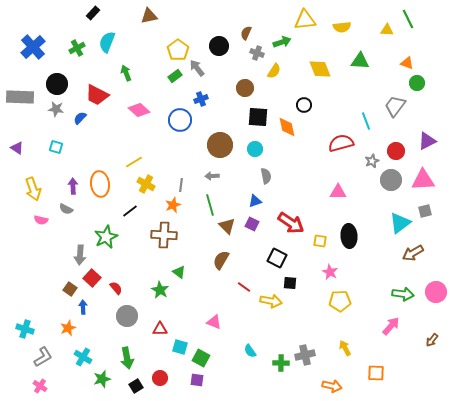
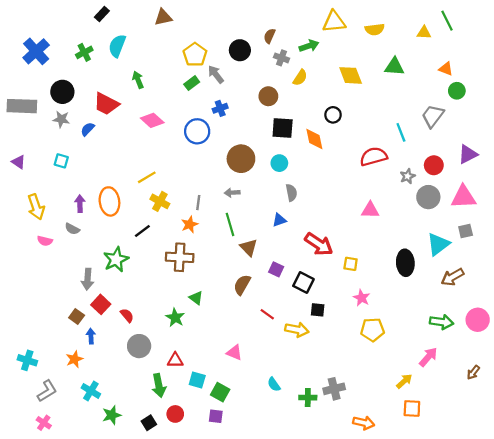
purple square: (252, 224) -> (276, 269), moved
black ellipse: (349, 236) -> (405, 263), moved
yellow arrow: (345, 348) -> (404, 381), moved, turned 77
green arrow: (127, 358) -> (159, 385), moved

